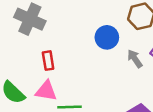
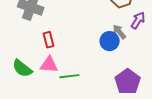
blue circle: (107, 37) -> (110, 41), moved

